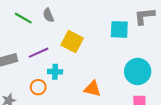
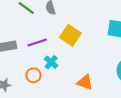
cyan cross: (55, 72) -> (51, 62), turned 32

